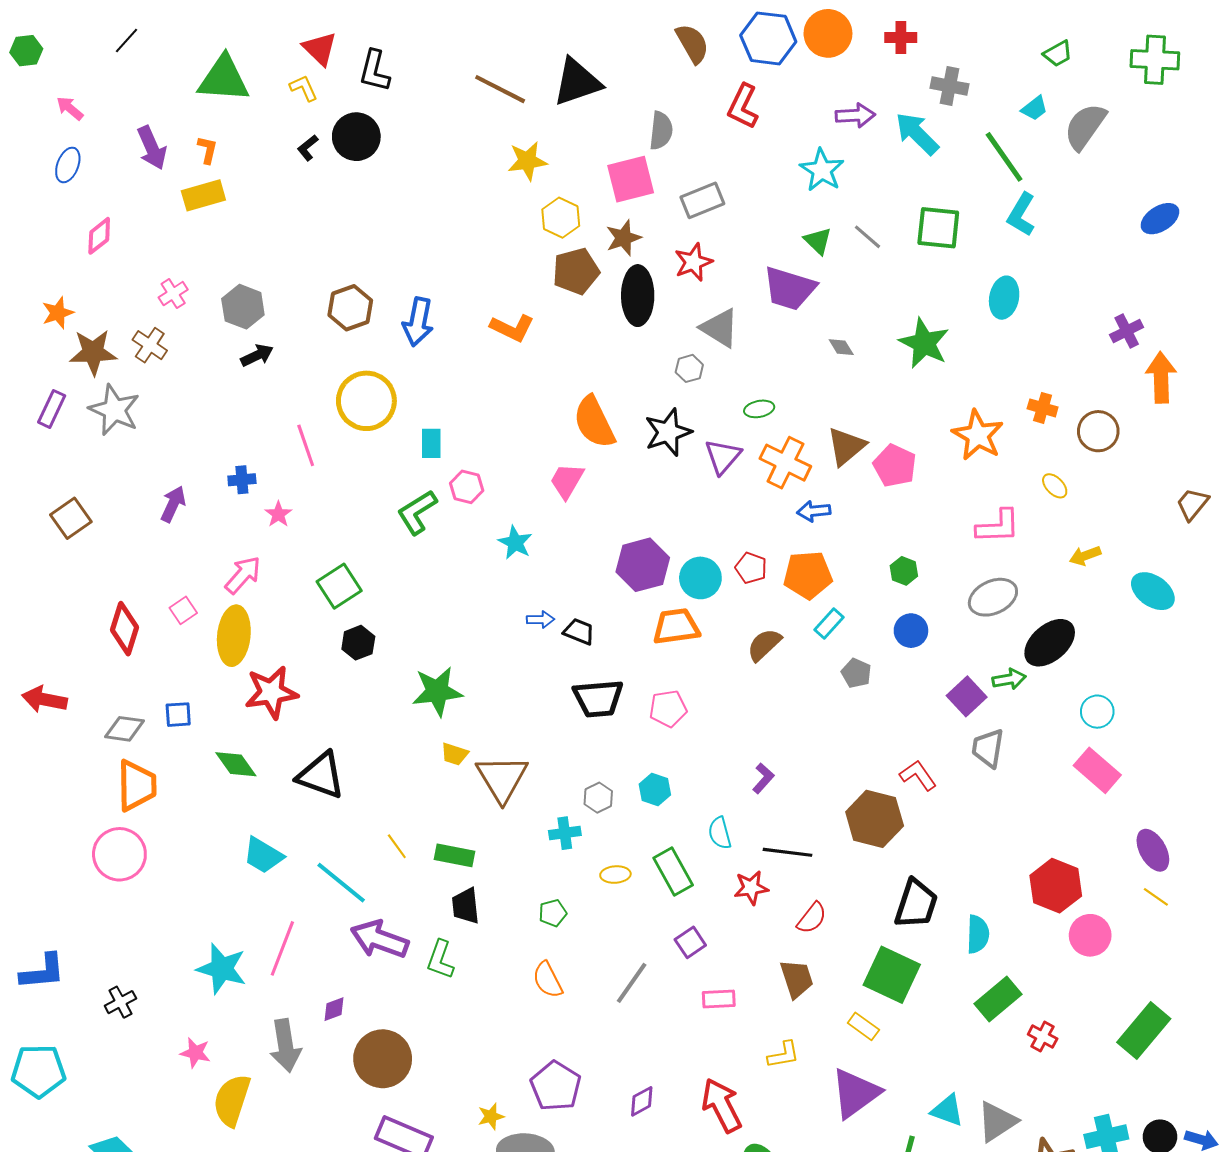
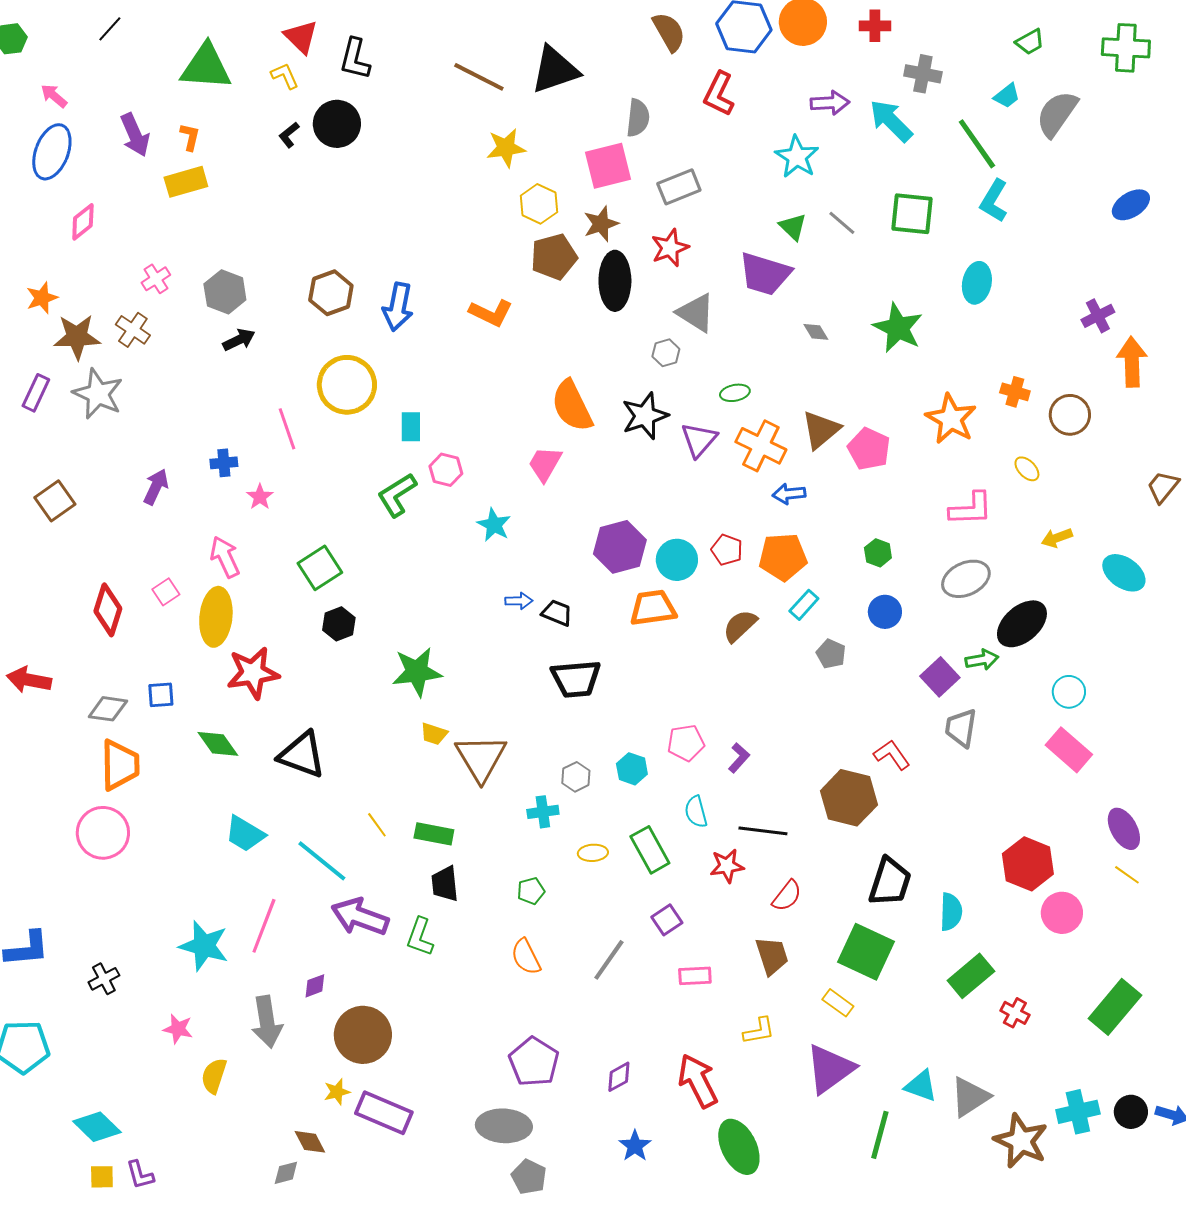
blue ellipse: (68, 165) -> (52, 152), size x1.6
pink arrow: (243, 575) -> (225, 557), turned -66
pink pentagon: (668, 709) -> (686, 743), moved
yellow semicircle: (232, 1100) -> (214, 1076), size x0.7
yellow star: (491, 1116) -> (337, 1092), moved

